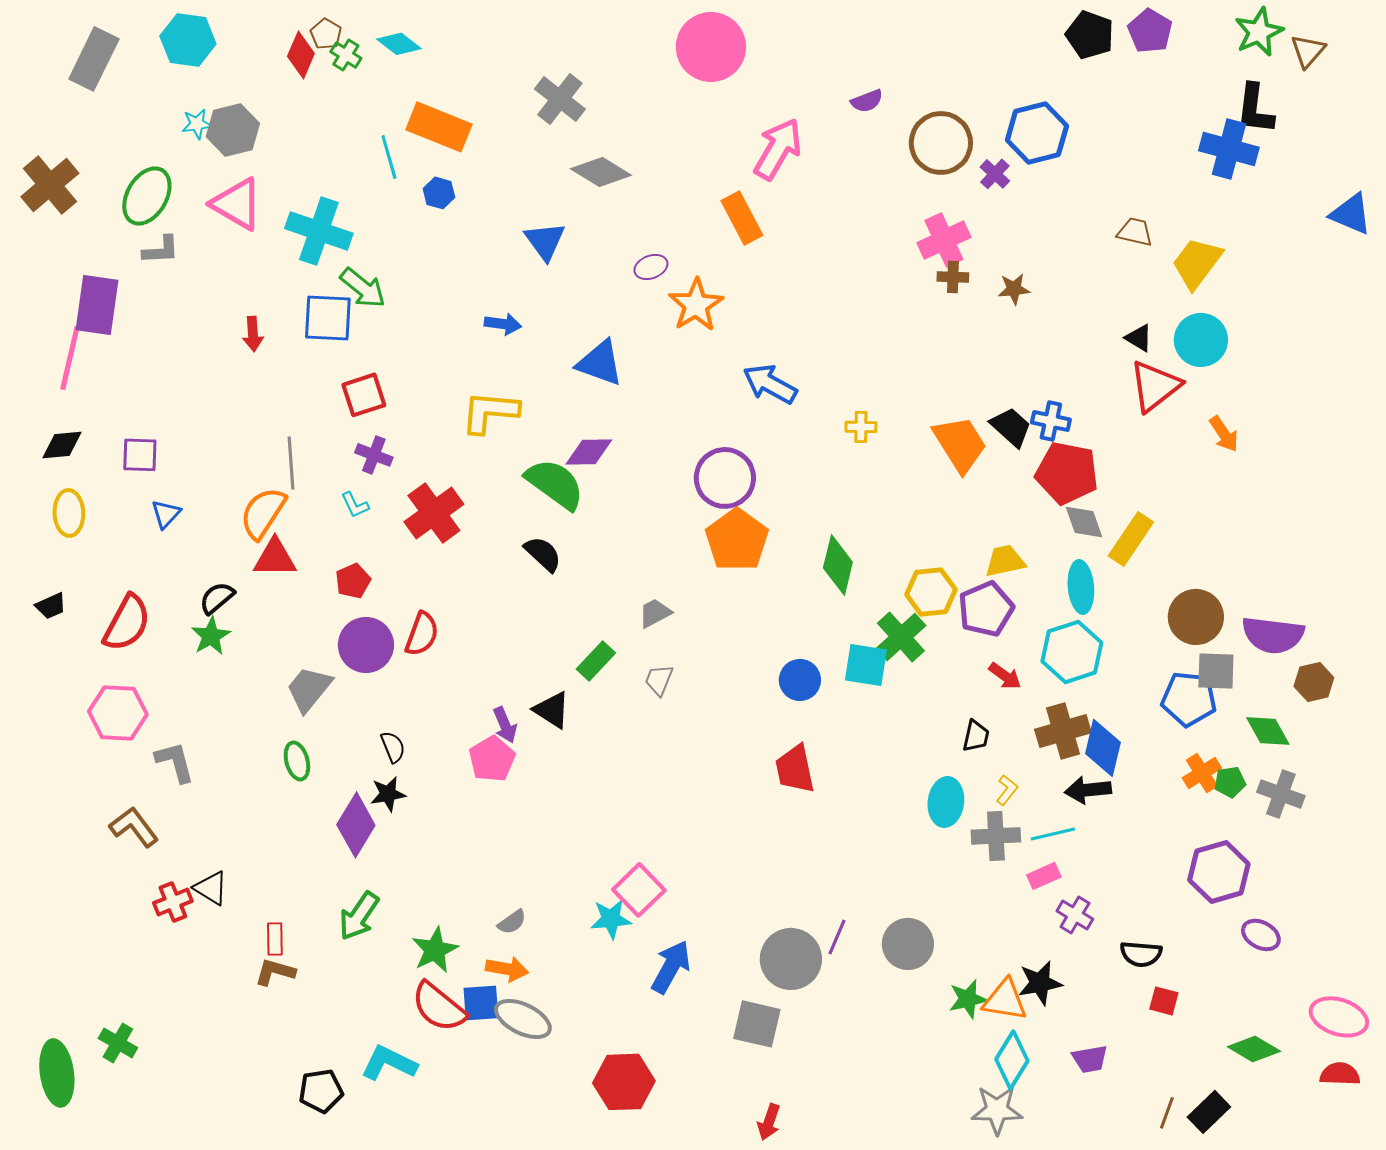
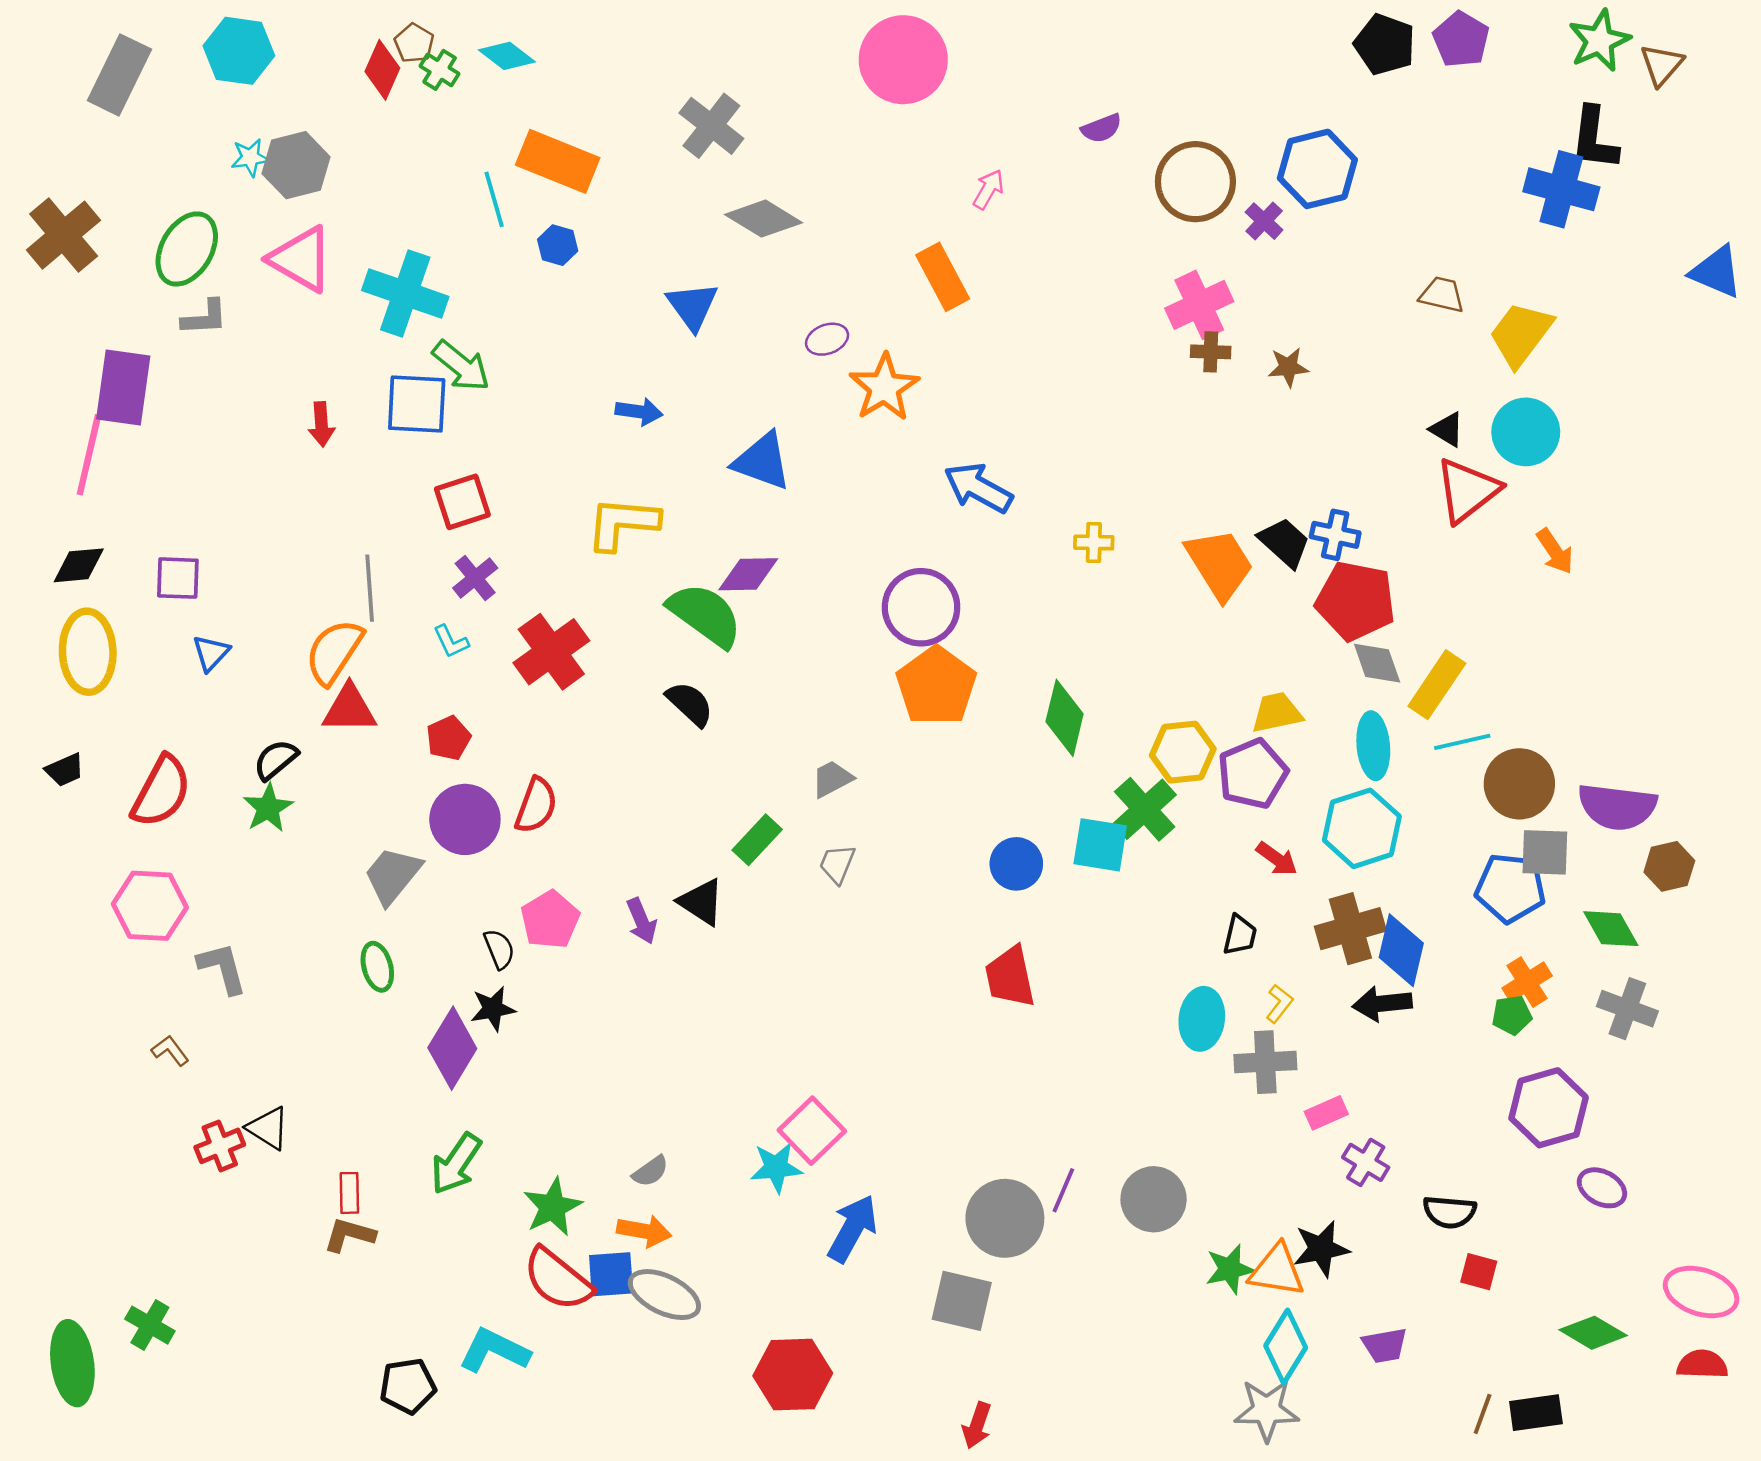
pink arrow: (778, 149) -> (988, 189), size x0.5
purple cross: (374, 455) -> (475, 578), turned 30
yellow ellipse: (69, 513) -> (88, 652), size x1.4
pink pentagon: (492, 759) -> (550, 920), moved
green pentagon: (1230, 782) -> (1512, 1015), moved
brown L-shape: (134, 827) -> (170, 1051), size x0.6
cyan line: (1053, 834) -> (1462, 742), moved
black rectangle: (1209, 1112) -> (1536, 1413), turned 36

